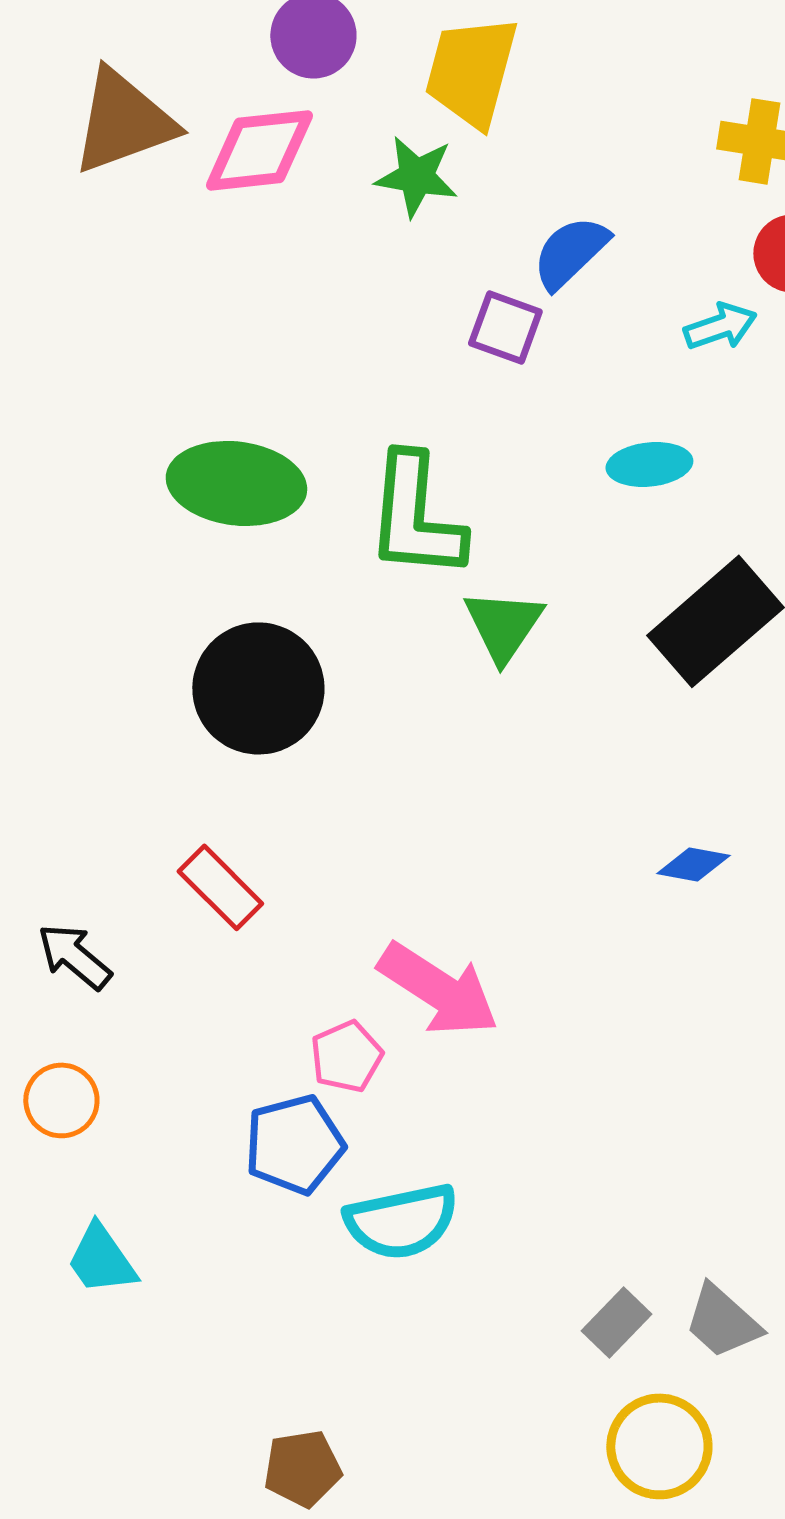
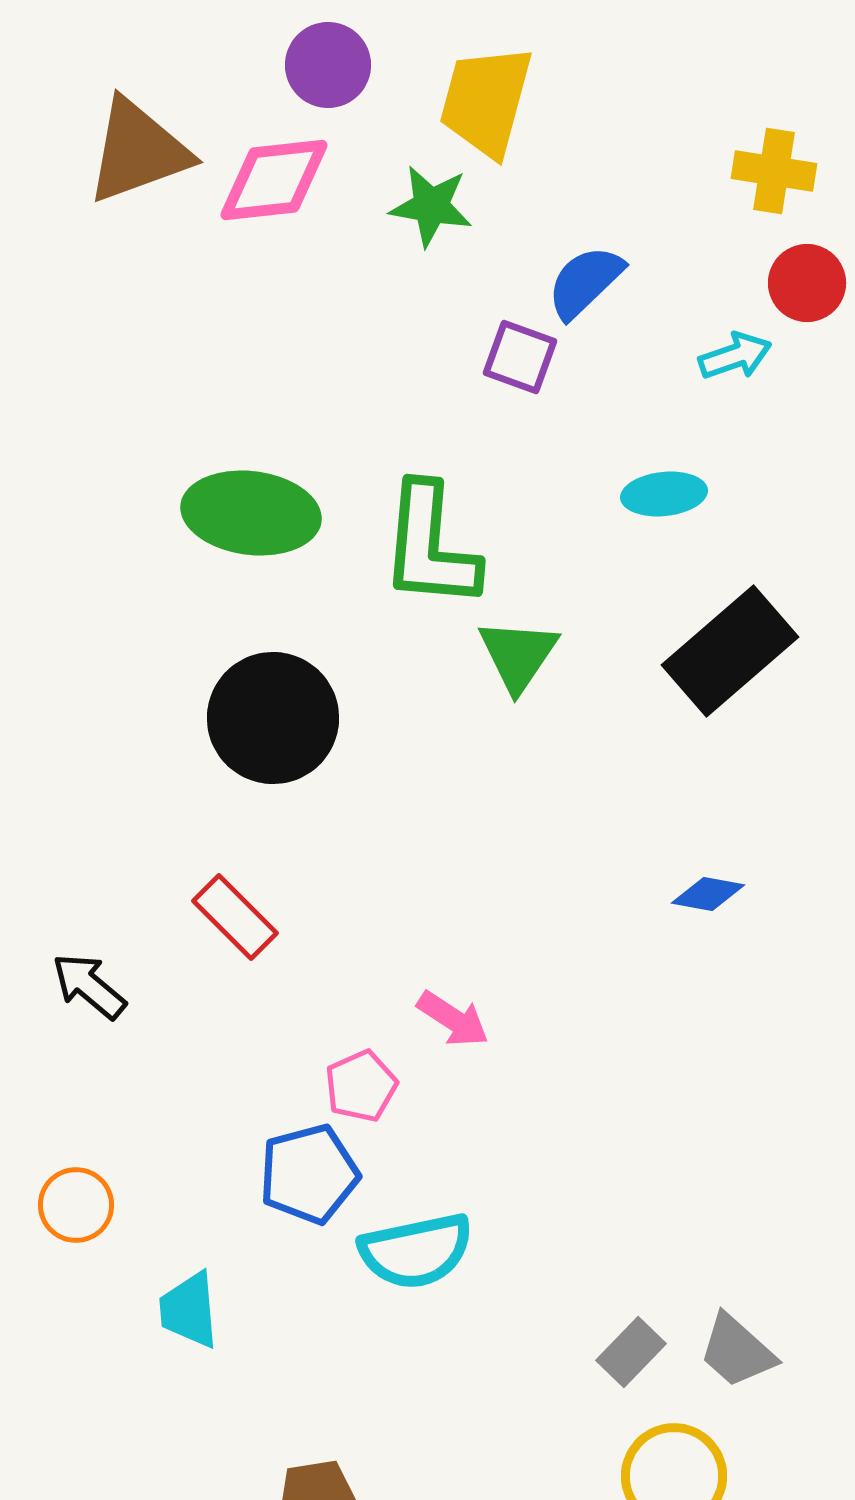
pink arrow: (438, 989) -> (453, 1019), size x0.6
orange circle: (61, 1100) -> (76, 1205), moved
cyan trapezoid: (101, 1259) -> (189, 1310), moved, turned 30

